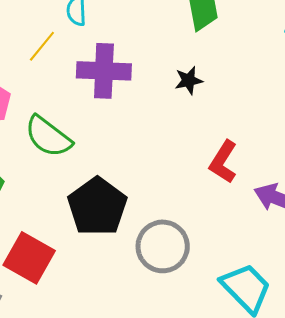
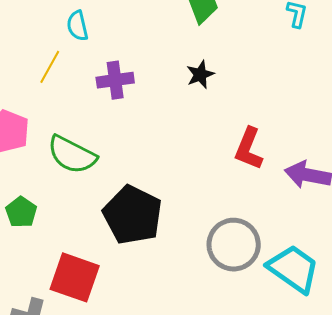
purple cross: (104, 71) -> (115, 80), size x0.7
gray circle: (163, 246) -> (234, 245), moved

